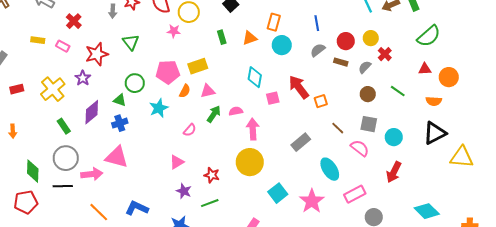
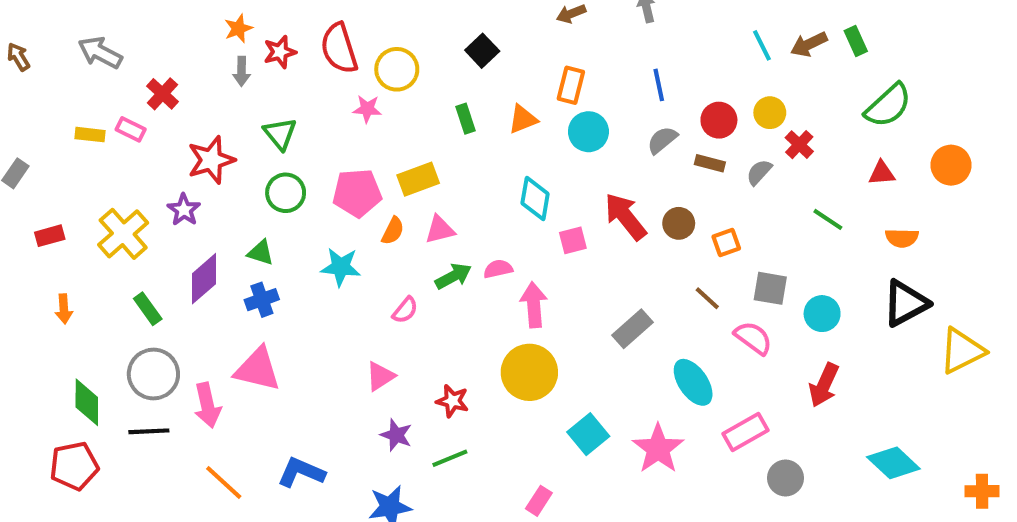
pink rectangle: (63, 46) -> (131, 129), moved
orange circle: (449, 77) -> (951, 165), moved
green circle: (135, 83) -> (286, 193), moved
brown circle: (368, 94) -> (679, 223), moved
orange square: (321, 101) -> (726, 243), moved
cyan star: (159, 108) -> (341, 267), turned 30
green arrow: (214, 114) -> (453, 276), turned 30
orange arrow: (13, 131) -> (64, 309), moved
yellow triangle: (462, 157) -> (962, 351), turned -30
pink arrow: (92, 174) -> (207, 405), turned 85

